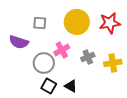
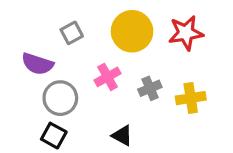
gray square: (40, 23) -> (72, 33), turned -32
gray circle: (44, 63) -> (60, 98), moved
black square: (49, 86) -> (54, 136), moved

